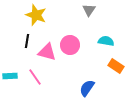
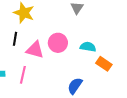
cyan semicircle: (106, 41) -> (88, 47), moved
pink line: (35, 77) -> (23, 75), turned 48

